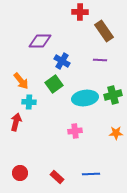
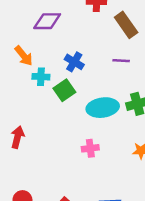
purple diamond: (40, 41) -> (47, 21), moved
orange arrow: (21, 81) -> (24, 56), moved
cyan cross: (29, 102) -> (41, 77), moved

